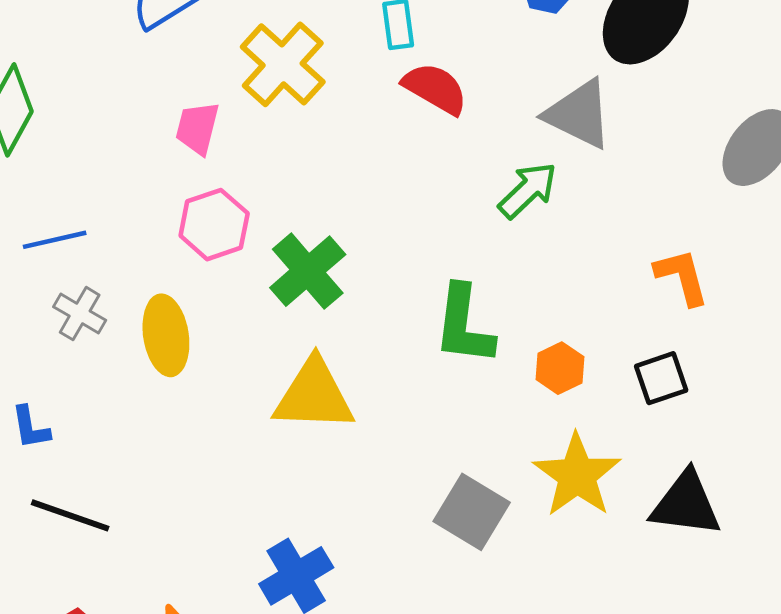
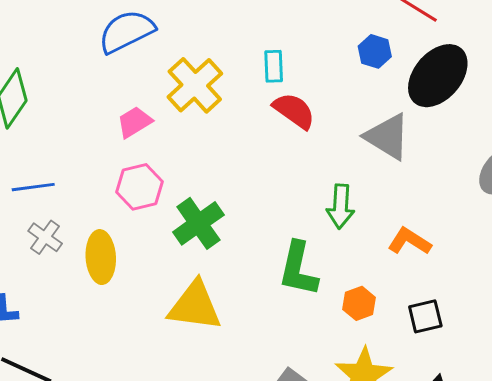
pink trapezoid: (197, 128) -> (134, 122), turned 39
green arrow: (528, 190) -> (341, 206), moved, turned 132
orange L-shape: (682, 277) -> (409, 241), moved, turned -48

